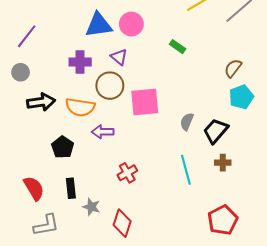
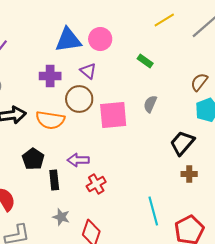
gray semicircle: (187, 122) -> (150, 104), moved
purple arrow: (103, 132) -> (78, 160), moved
cyan line: (186, 170) -> (153, 211), moved
black rectangle: (71, 188) -> (54, 180), moved

